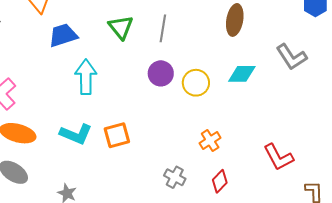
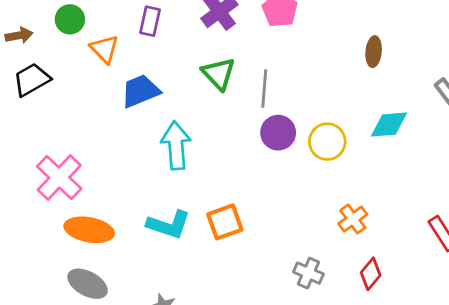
brown ellipse: (235, 20) -> (374, 52), size x0.7
gray line: (163, 28) -> (264, 89), moved

